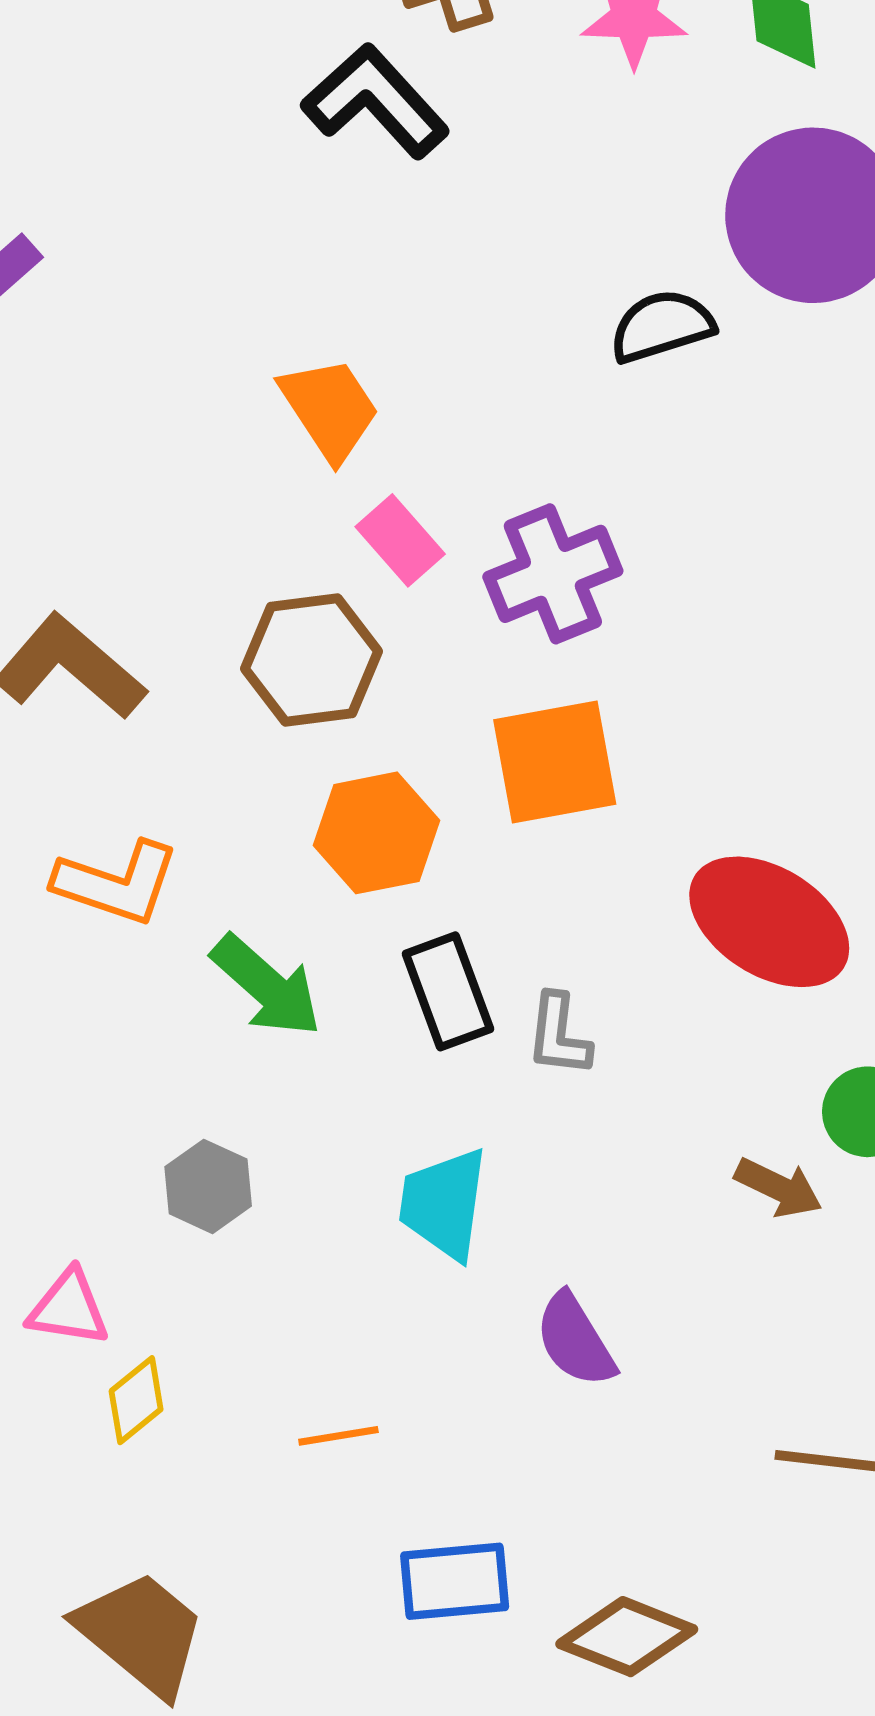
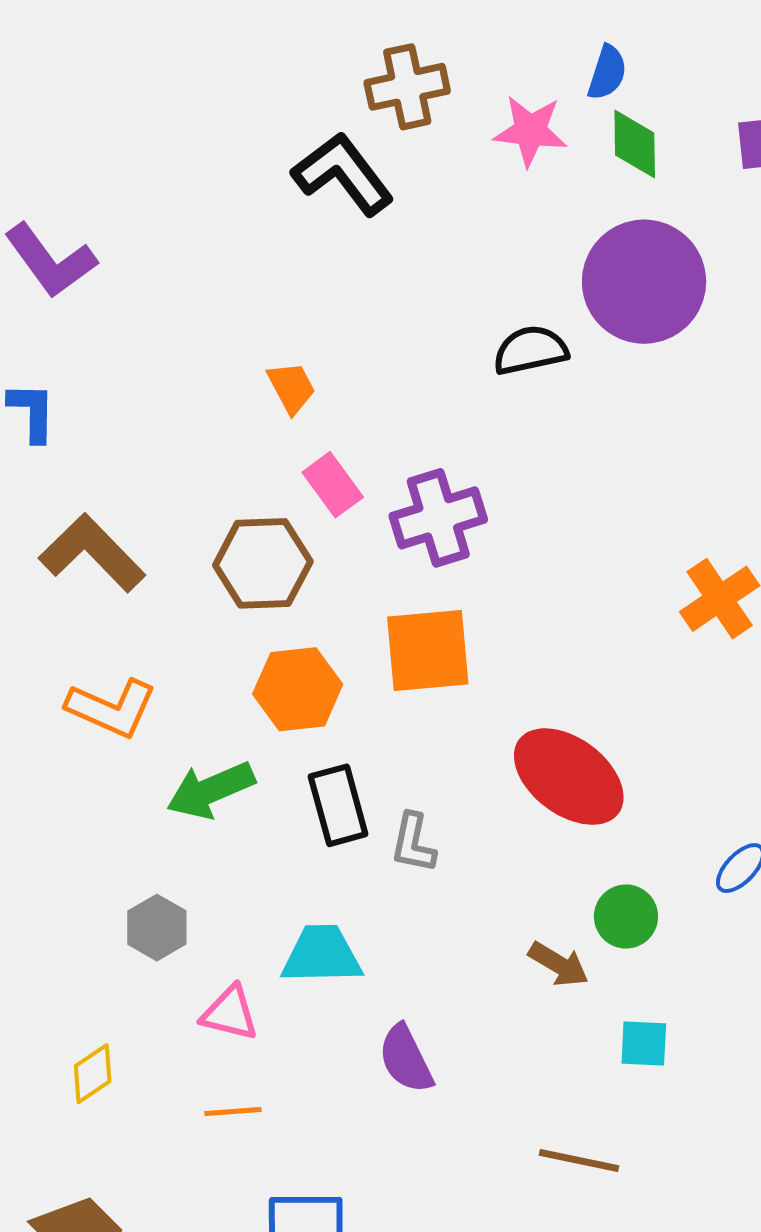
orange trapezoid: (330, 409) -> (291, 388), size x0.7
green arrow: (267, 986) -> (211, 790), turned 110
cyan trapezoid: (444, 1204) -> (322, 955), turned 76
pink triangle: (69, 1308) -> (230, 1013), moved

